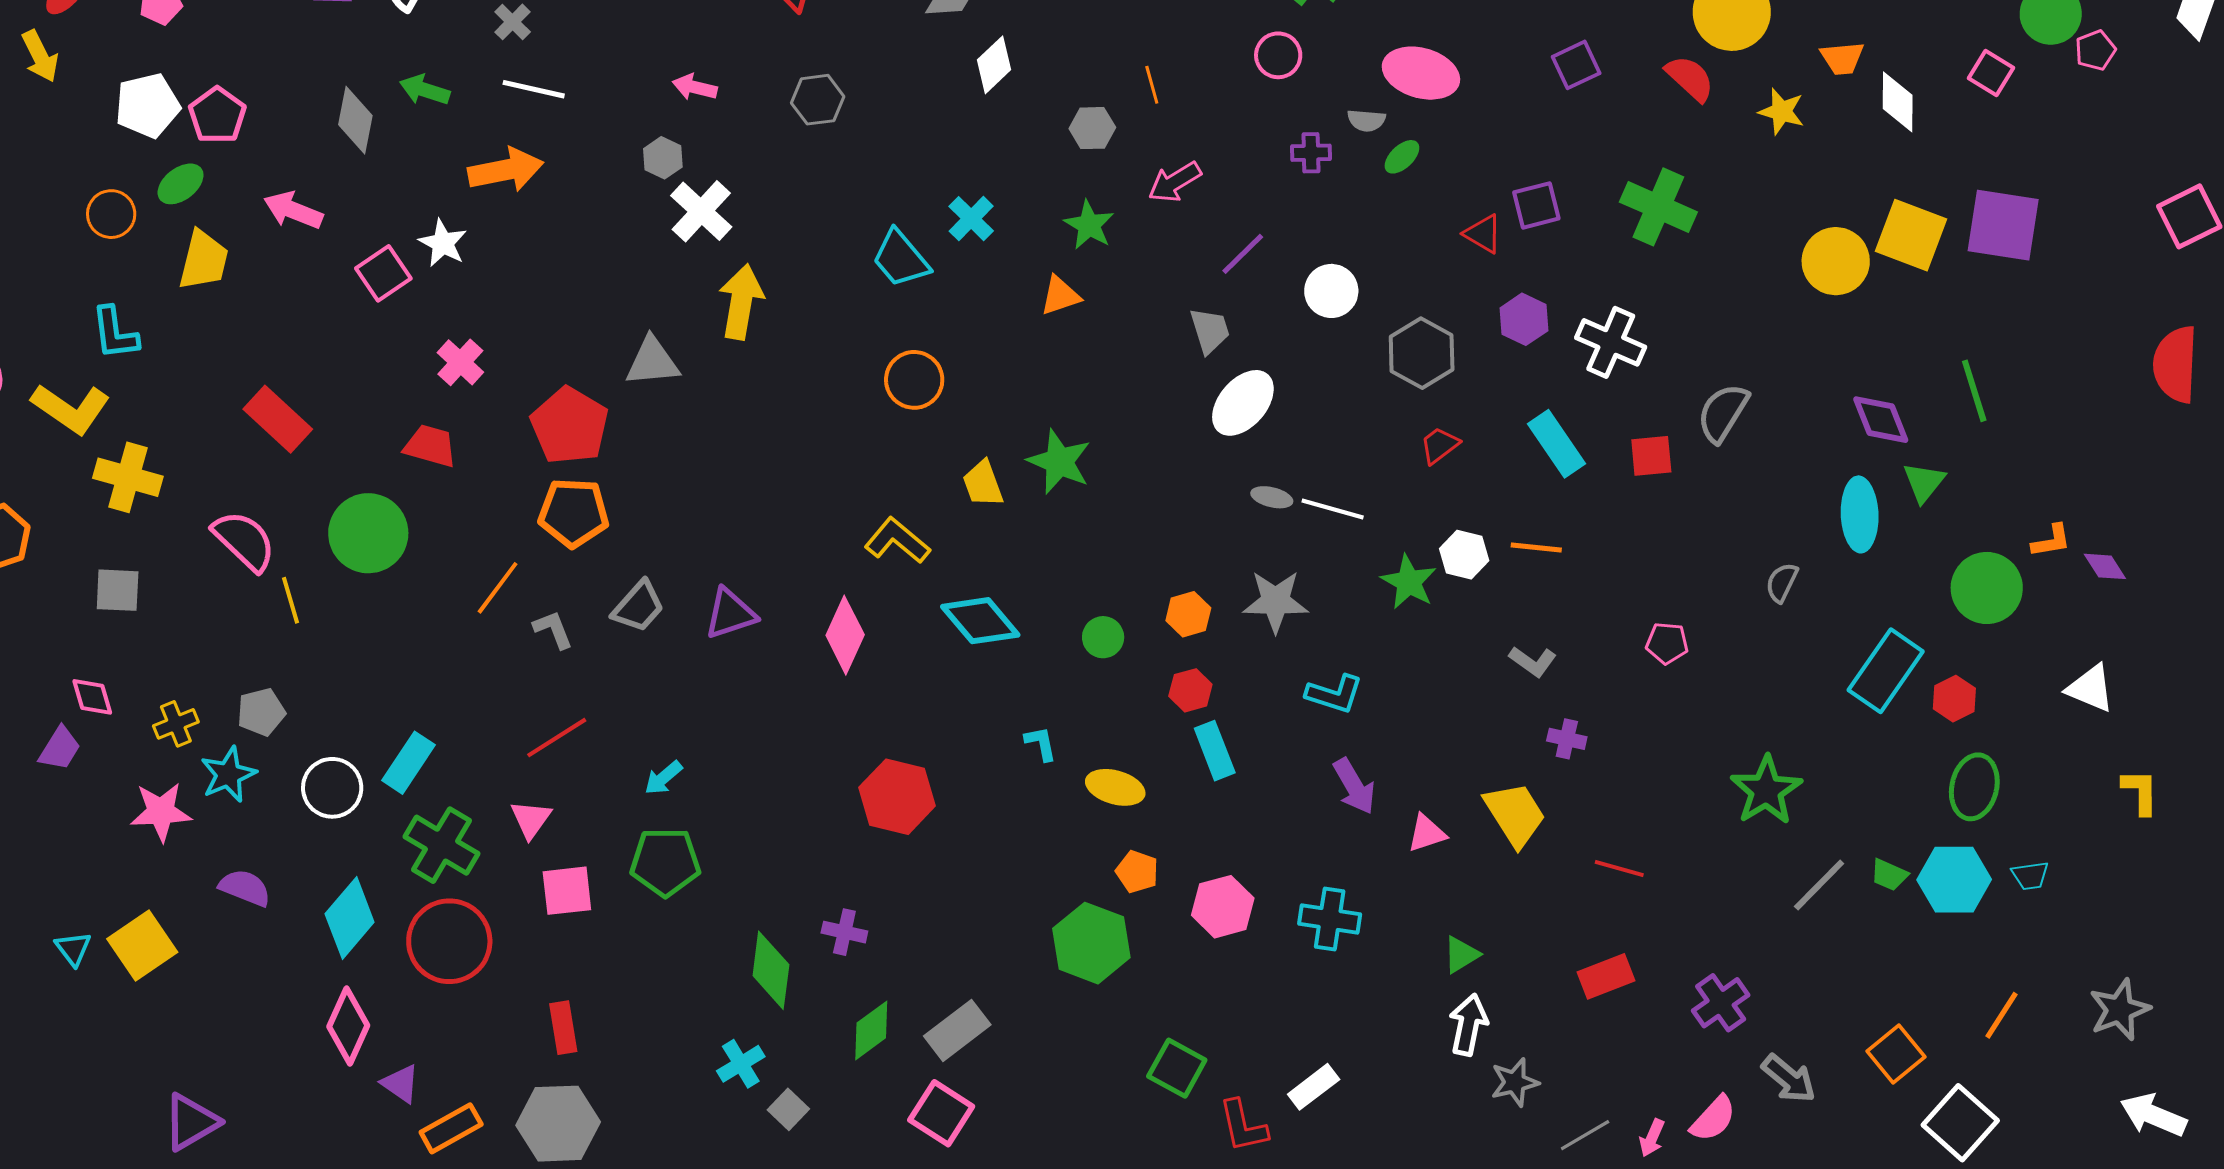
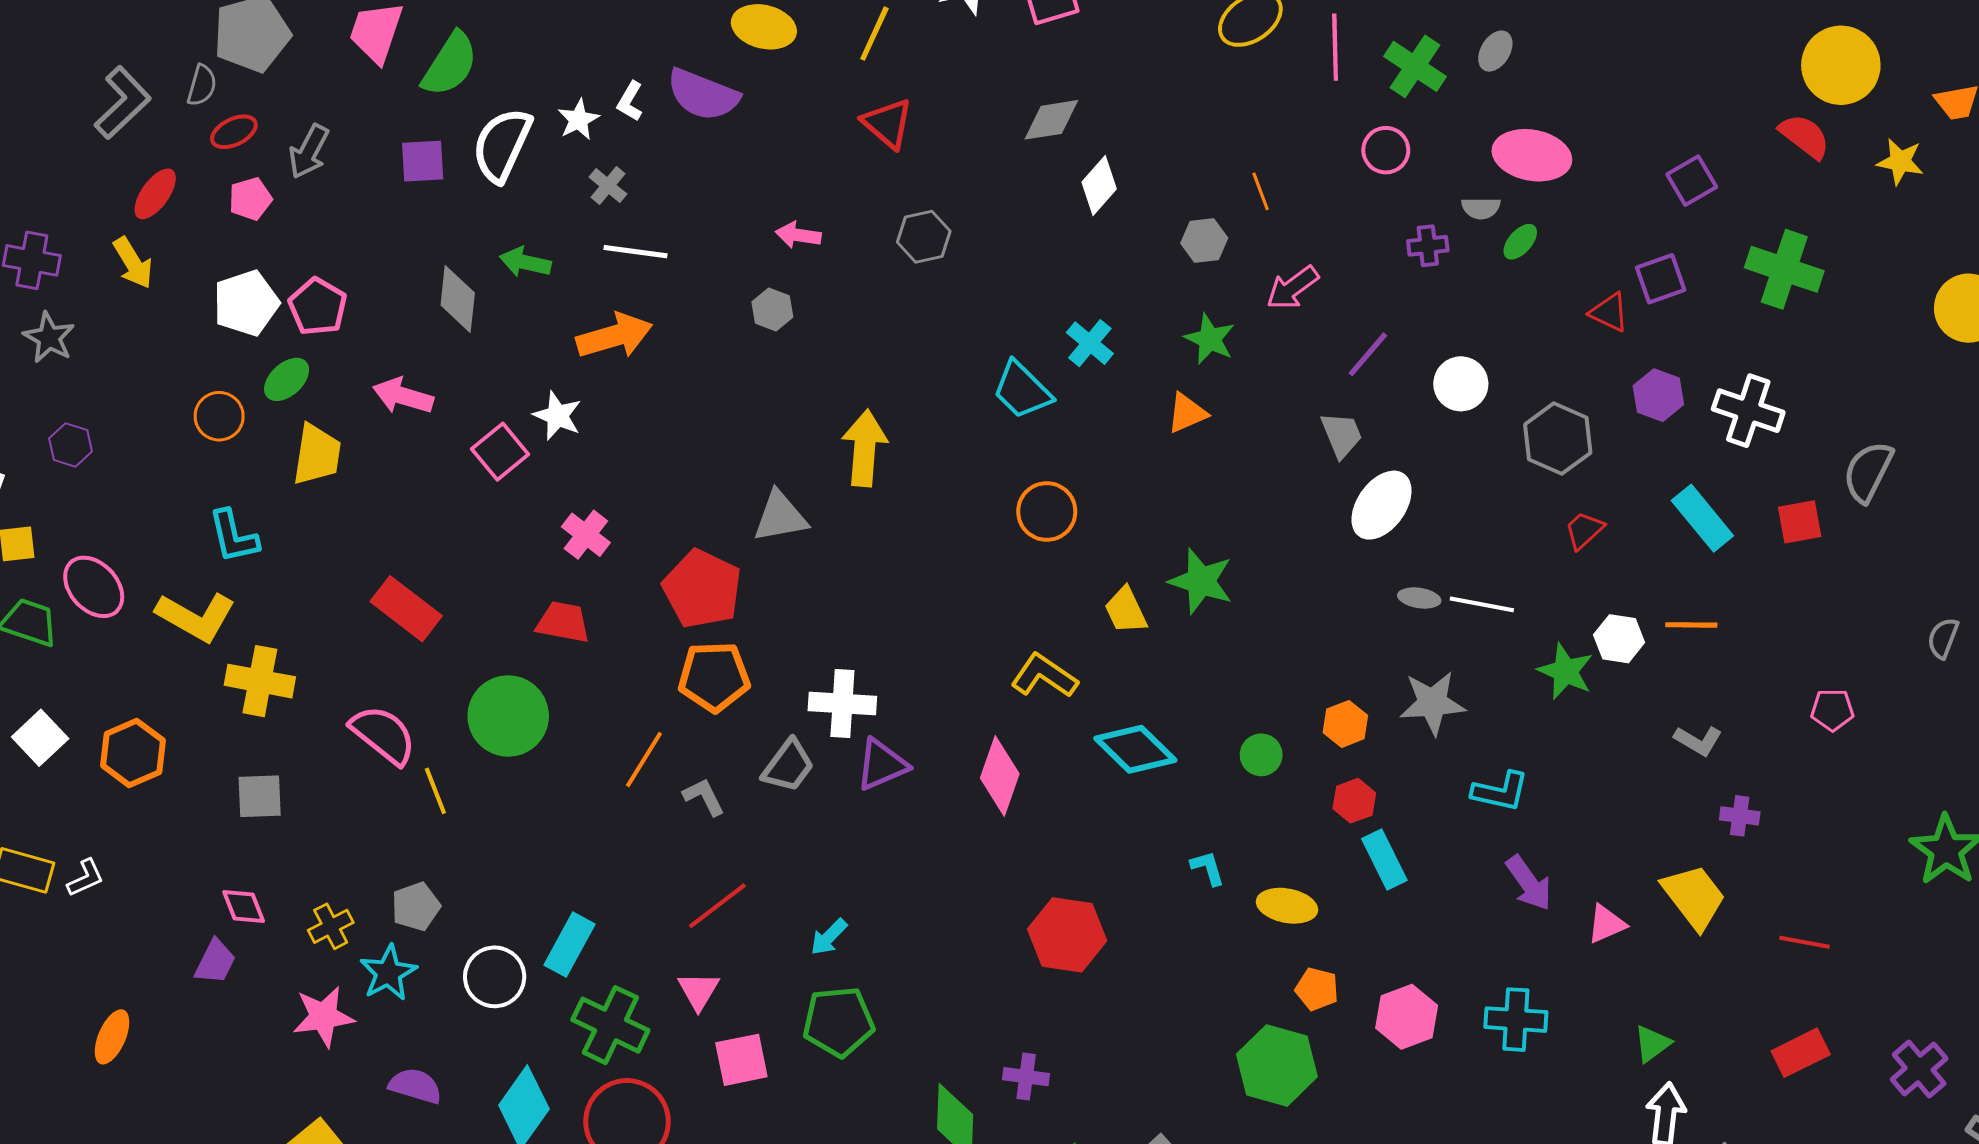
purple square: (1576, 65) -> (1692, 181), moved
white cross: (701, 211) -> (842, 704), moved, turned -34

